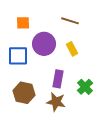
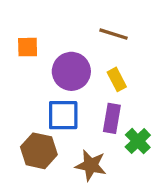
orange square: (23, 23) -> (28, 47), moved
blue square: (18, 56) -> (63, 115), moved
purple rectangle: (58, 79) -> (112, 118), moved

